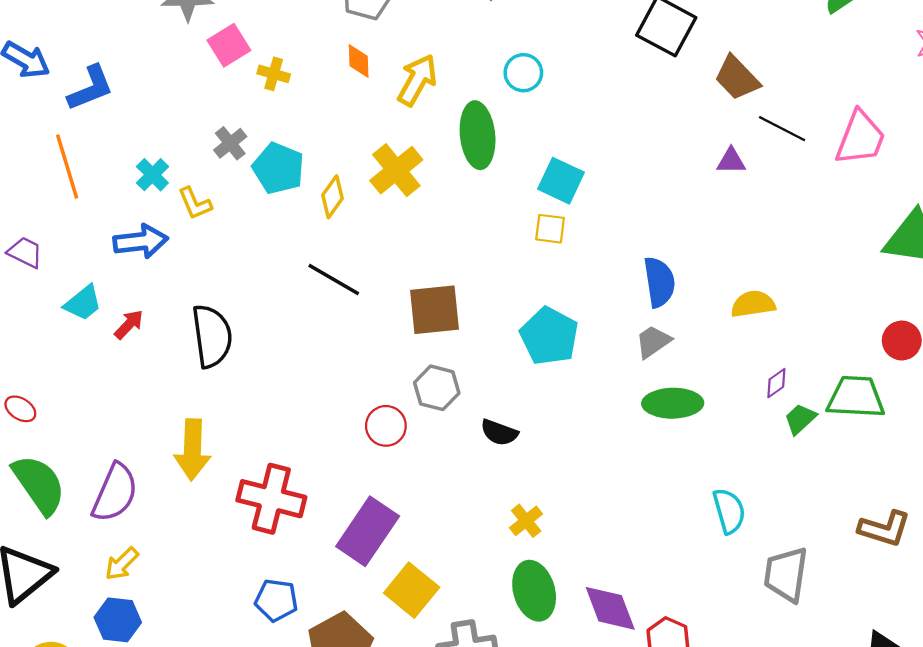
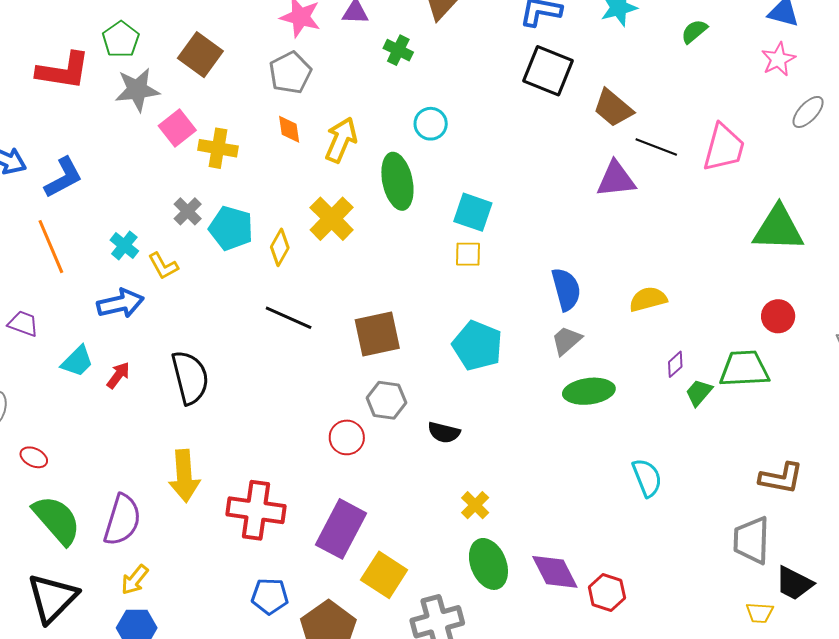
yellow cross: (274, 74) -> (218, 148), size x1.4
purple triangle: (731, 161) -> (616, 179), size x1.6
gray trapezoid: (786, 574) -> (752, 540), moved

